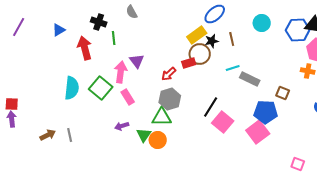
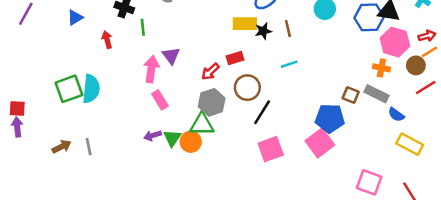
yellow rectangle: (197, 35) -> (245, 24), turned 36
red arrow: (85, 48) -> (107, 40), size x0.6
brown circle: (200, 54) -> (247, 88), moved
gray rectangle: (250, 79) -> (377, 94), moved
green square: (101, 88) -> (69, 89), moved, turned 30
pink square: (223, 122) -> (271, 149), moved, turned 30
green triangle: (144, 135) -> (172, 138), moved
orange circle: (158, 140) -> (191, 142), moved
pink square: (298, 164) -> (369, 182), size x1.5

